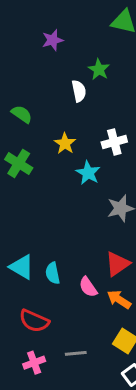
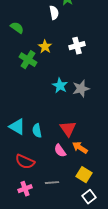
green cross: (19, 164) -> (28, 60), moved
cyan star: (88, 173) -> (60, 86), moved
red triangle: (117, 264) -> (68, 129), moved, turned -30
pink semicircle: (88, 287) -> (60, 151), moved

